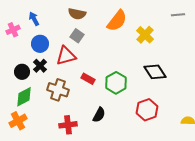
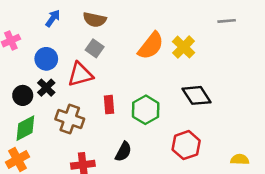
blue arrow: (34, 19) -> (53, 18), moved, turned 64
orange semicircle: (117, 21) -> (151, 46), moved
red rectangle: (88, 79) -> (109, 105), turned 56

